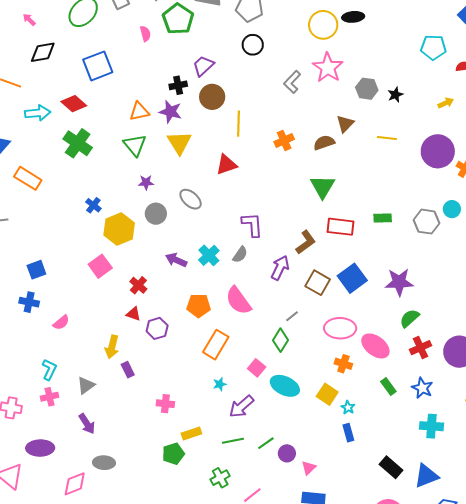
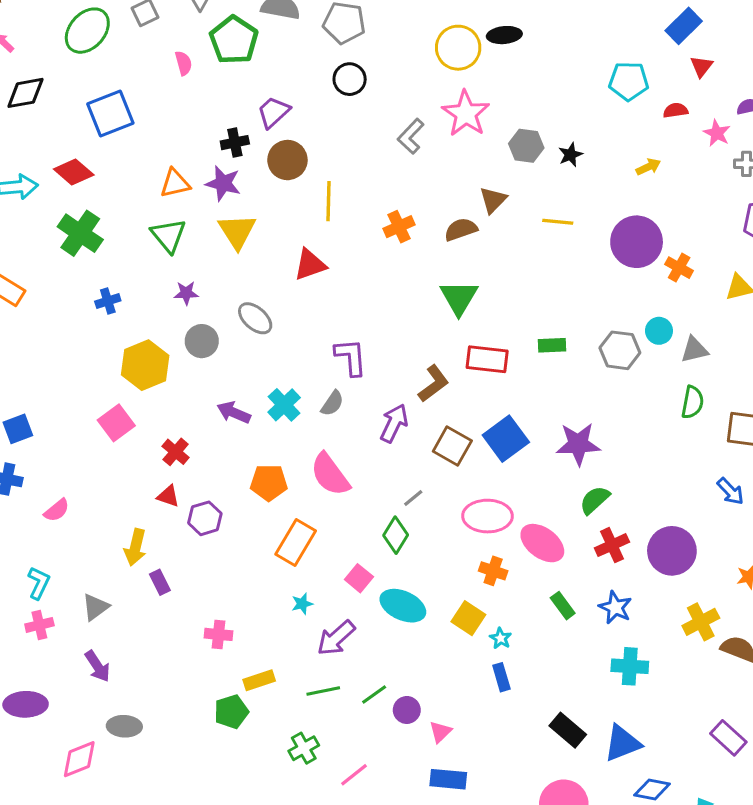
blue cross: (93, 205) -> (108, 301), moved, turned 35

